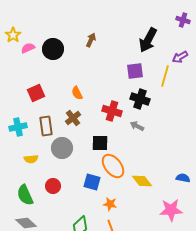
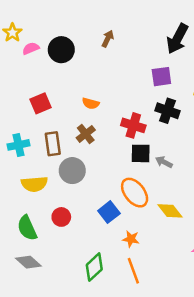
orange semicircle: (77, 93) -> (91, 103), turned -48
gray arrow: (137, 126) -> (164, 162), moved
black square: (100, 143) -> (141, 153), moved
yellow semicircle: (31, 159) -> (34, 184), size x1.5
blue square: (92, 182) -> (109, 212), turned 36

